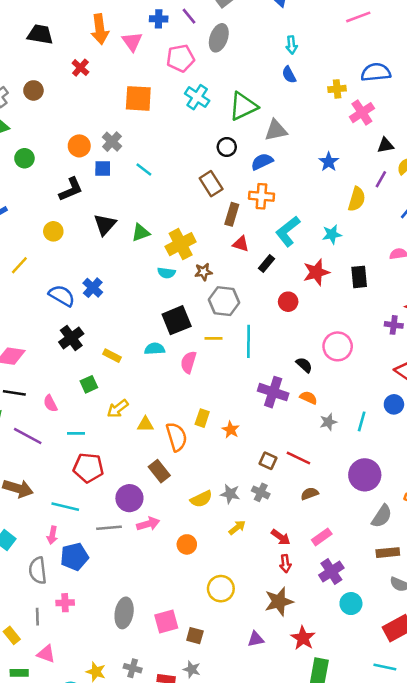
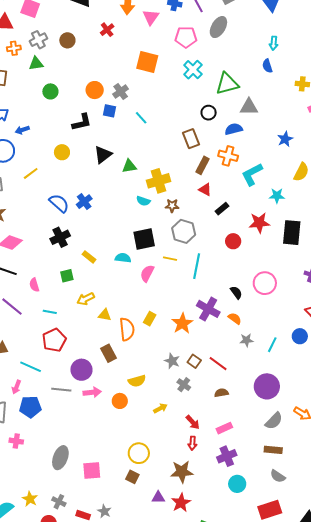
cyan L-shape: (288, 231) -> (252, 174), moved
black rectangle: (359, 277) -> (292, 233), size x1.4
orange star: (231, 430) -> (182, 323), moved, size x1.5
red pentagon: (88, 468) -> (54, 340), turned 30
gray star: (230, 494) -> (172, 361), moved
orange circle: (187, 544) -> (120, 401), moved
brown square: (195, 636) -> (132, 477), moved
red star: (303, 638) -> (181, 503), moved

